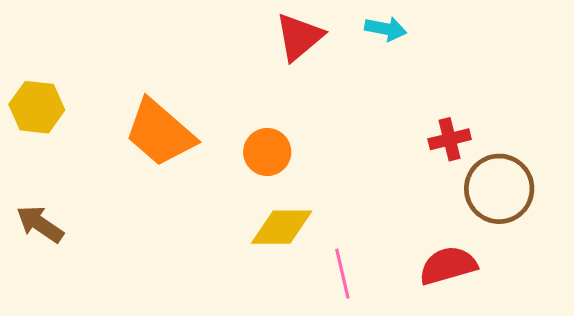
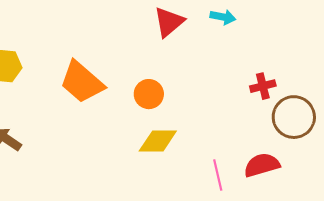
pink line: (342, 274) -> (218, 175), moved

